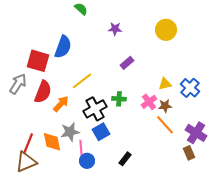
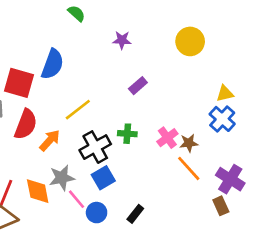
yellow triangle: (165, 84) -> (225, 94), moved
pink line: (81, 148) -> (76, 199), turned -35
blue circle: (87, 161) -> (97, 213), moved

